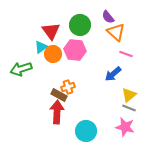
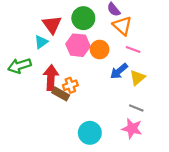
orange circle: (53, 54) -> (100, 50), moved
yellow triangle: (129, 95) -> (137, 78), moved
red arrow: (57, 112) -> (51, 78), moved

